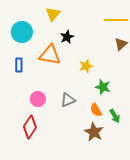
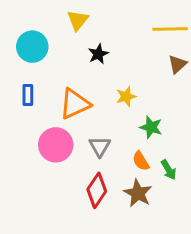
orange triangle: (50, 55) -> (75, 104), moved, turned -35
pink circle: (38, 99) -> (56, 145), size x1.5
gray triangle: (68, 100) -> (100, 146), turned -35
red diamond: (30, 127) -> (97, 190), moved

